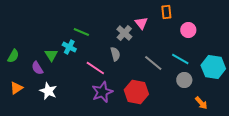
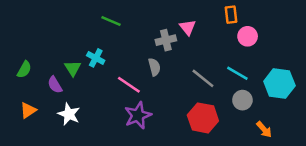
orange rectangle: (166, 12) -> (231, 15), moved
green line: (81, 32) -> (111, 21), moved
gray cross: (124, 33) -> (166, 40), turned 35
red hexagon: (136, 92) -> (203, 118), moved

